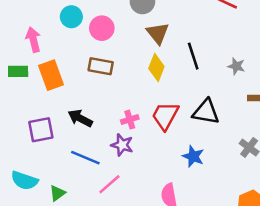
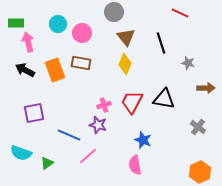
black line: (193, 56) -> (161, 43), moved
green rectangle: (18, 71) -> (16, 23), moved
orange rectangle: (51, 75) -> (55, 70), moved
black arrow: (80, 118) -> (25, 70), moved
blue star: (193, 156) -> (143, 140), moved

